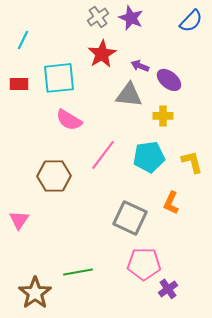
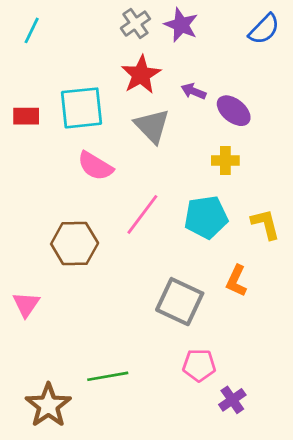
cyan line: (23, 40) -> (32, 30), moved
gray triangle: (129, 95) -> (152, 126), moved, turned 40
pink pentagon: (144, 264) -> (199, 365), size x0.7

